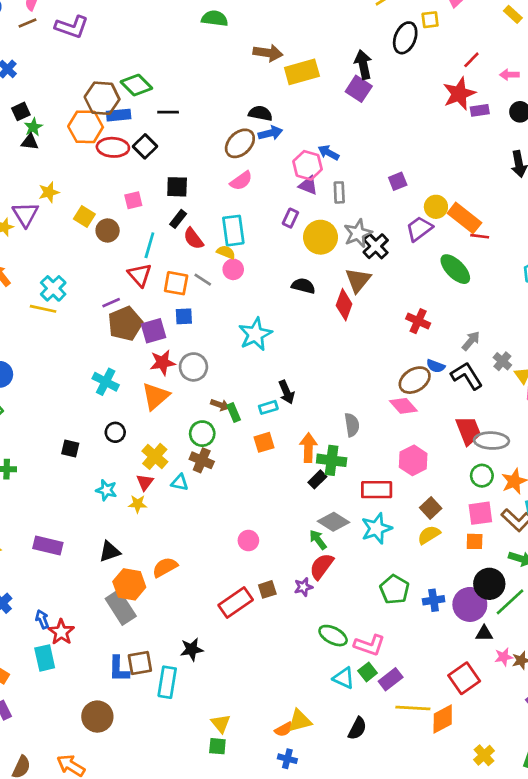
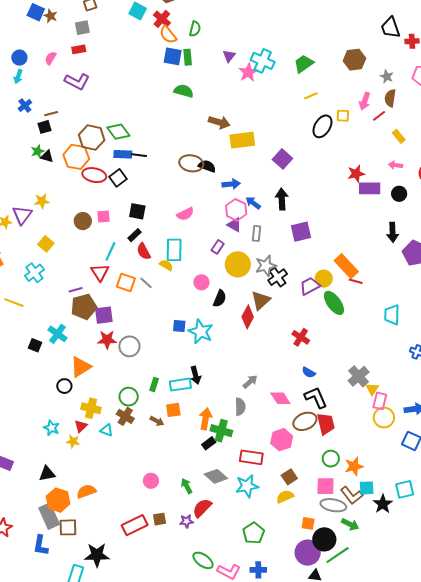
yellow rectangle: (513, 14) -> (399, 136), moved
brown line: (27, 23) -> (51, 114), moved
red line: (471, 60) -> (379, 116), moved
black arrow: (363, 65) -> (282, 199), moved
red star: (459, 94) -> (356, 174), size x0.7
purple rectangle: (480, 110) -> (370, 188), size x1.5
black square: (21, 111) -> (44, 127), moved
blue rectangle: (119, 115) -> (123, 154), moved
blue arrow: (270, 133) -> (231, 184), moved
black triangle: (30, 142) -> (47, 156), moved
brown ellipse: (240, 143) -> (191, 163), moved, turned 45
purple square: (398, 181) -> (301, 232), size x1.5
yellow circle: (436, 207) -> (324, 279), moved
yellow square: (84, 217) -> (46, 244), moved
purple trapezoid: (419, 229) -> (310, 286), moved
brown circle: (108, 230) -> (83, 221), moved
pink circle: (233, 269) -> (201, 282), moved
black semicircle: (303, 286) -> (220, 299), turned 90
yellow line: (43, 309) -> (14, 303), moved
blue square: (184, 316) -> (179, 326), moved
cyan star: (255, 334) -> (201, 332), moved, turned -30
gray arrow: (471, 341) -> (250, 382), moved
gray cross: (502, 361) -> (359, 376), size x1.5
black L-shape: (467, 376) -> (316, 397), moved
brown ellipse: (415, 380) -> (305, 421), moved
cyan cross: (106, 382) -> (57, 334), moved
orange triangle: (156, 396) -> (81, 367), moved
brown arrow: (220, 405) -> (157, 421), moved
cyan rectangle: (268, 407) -> (180, 385), size x1.5
green rectangle: (234, 413) -> (154, 384), turned 32
gray ellipse: (491, 441) -> (333, 505), moved
black square: (70, 448) -> (35, 345), moved
yellow cross: (155, 456) -> (91, 408), turned -36
green arrow: (318, 540) -> (187, 486), moved
orange square: (475, 541) -> (308, 523), moved
blue cross: (434, 600) -> (258, 570), moved
black star: (192, 649) -> (97, 555), size x1.4
brown square: (140, 663) -> (68, 527), moved
blue L-shape: (119, 669) -> (41, 545), moved

